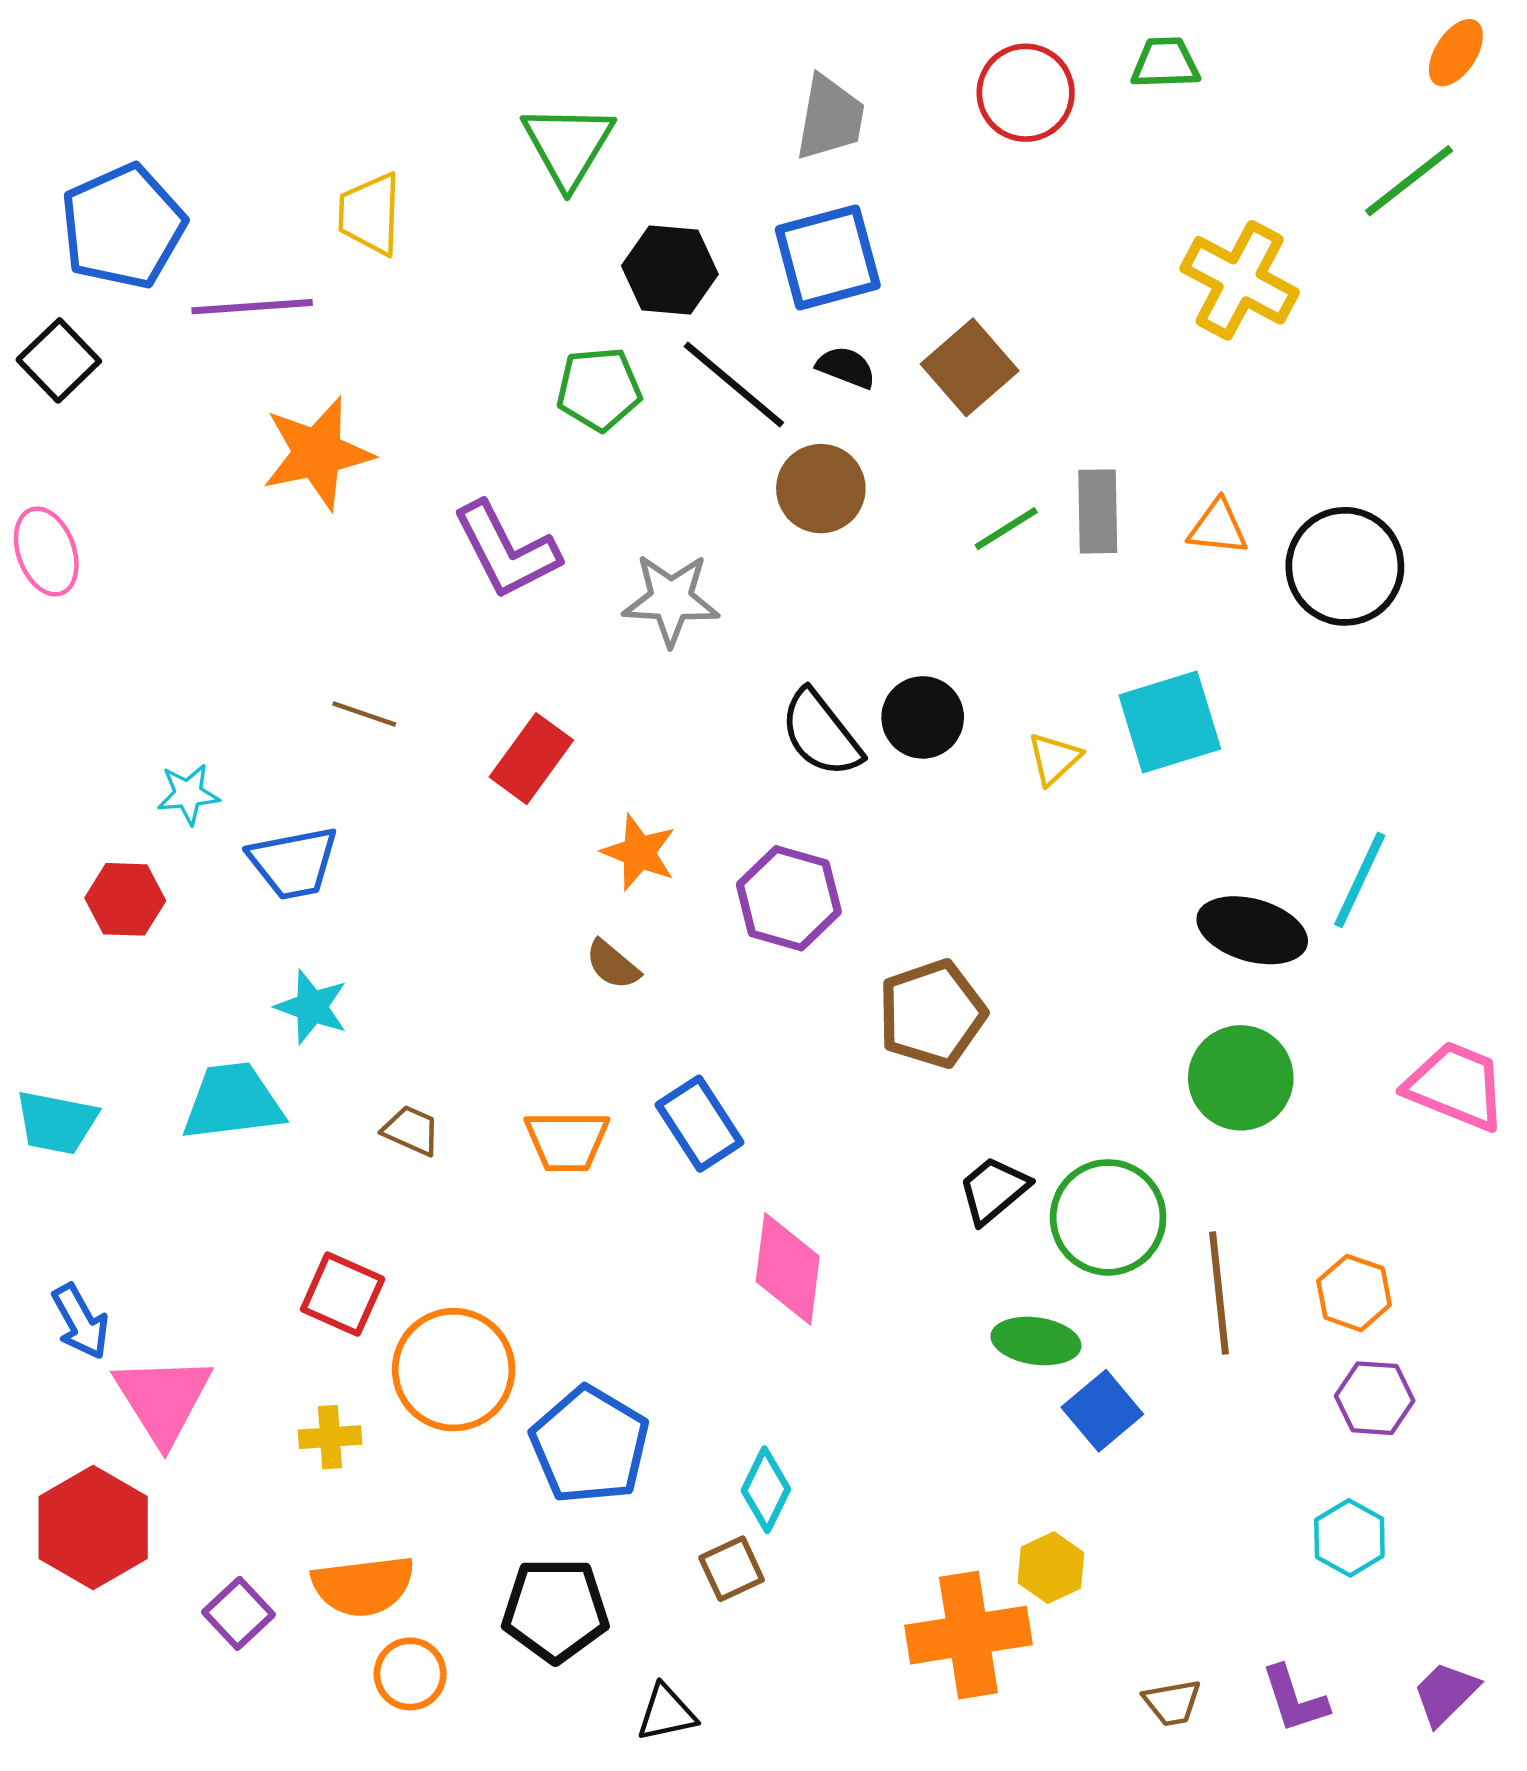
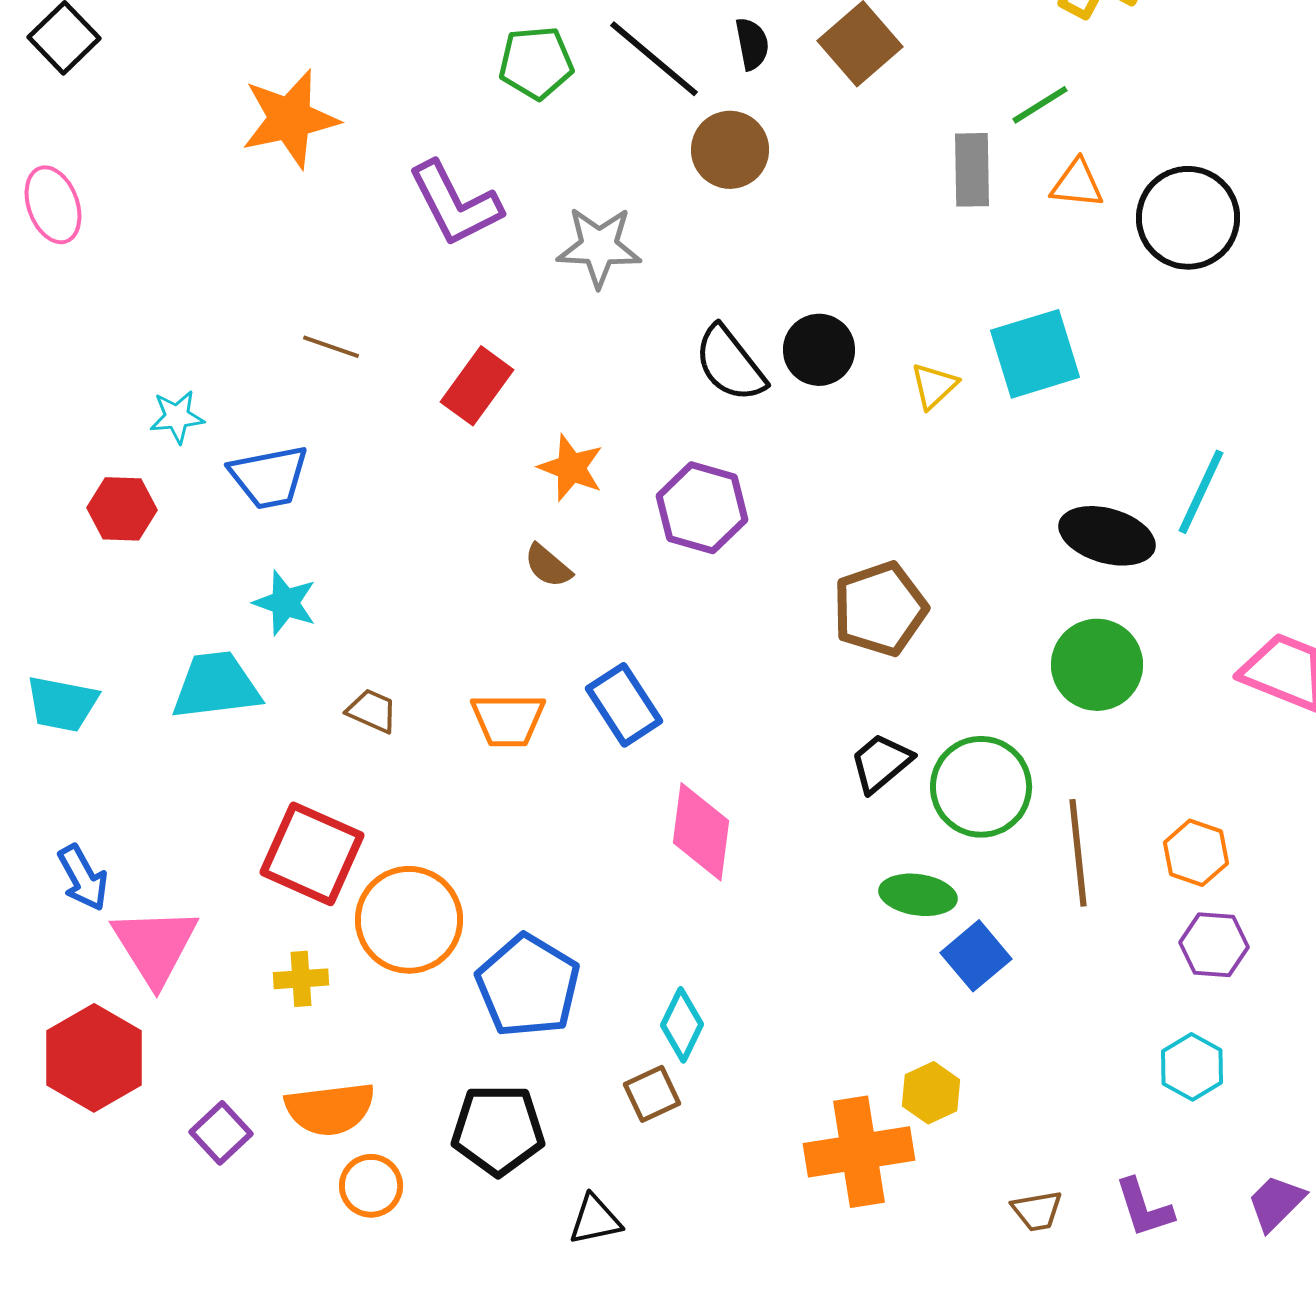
black semicircle: (846, 367) -> (752, 44), turned 58
green line: (1006, 529) -> (1040, 105), moved
brown pentagon: (932, 1014) -> (880, 609), moved
red square: (343, 1294) -> (312, 854), size x1.4

